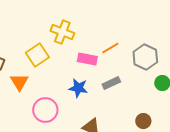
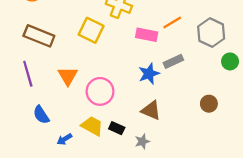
yellow square: (37, 55) -> (91, 30), turned -30
orange triangle: (19, 82) -> (68, 76), moved
blue star: (78, 88) -> (149, 74), moved, turned -30

